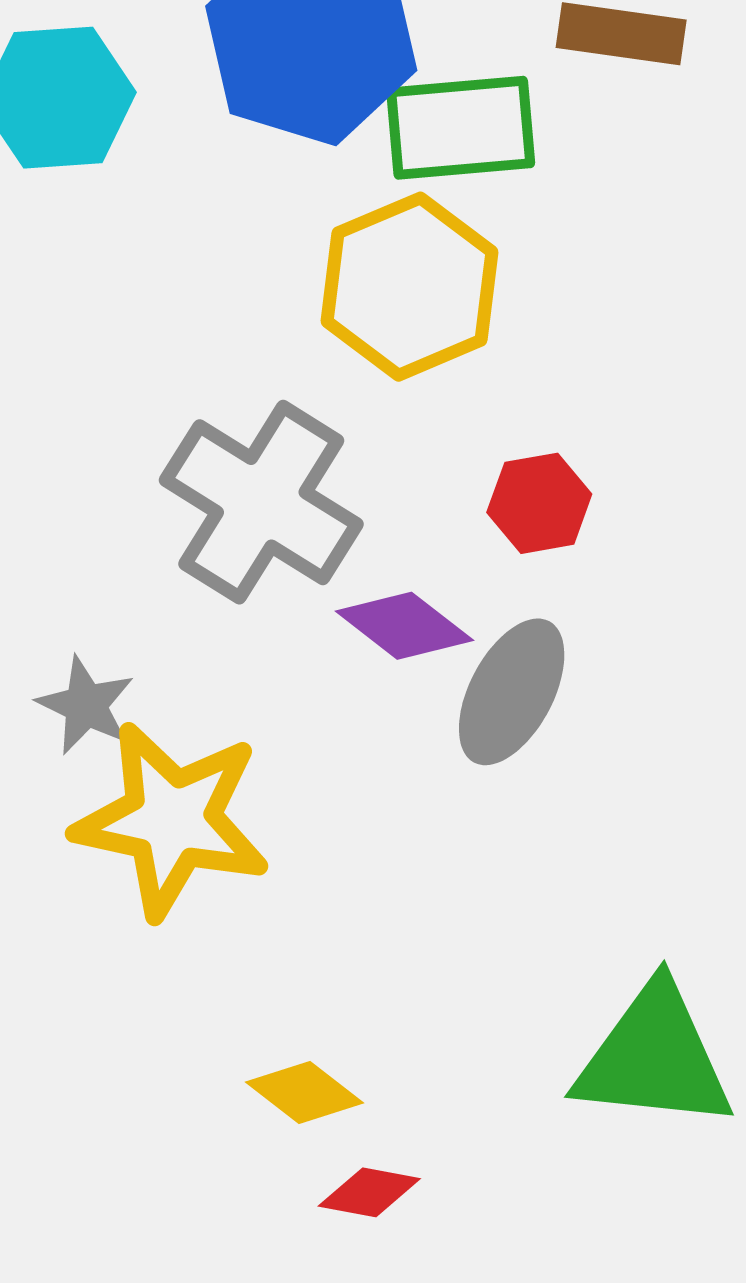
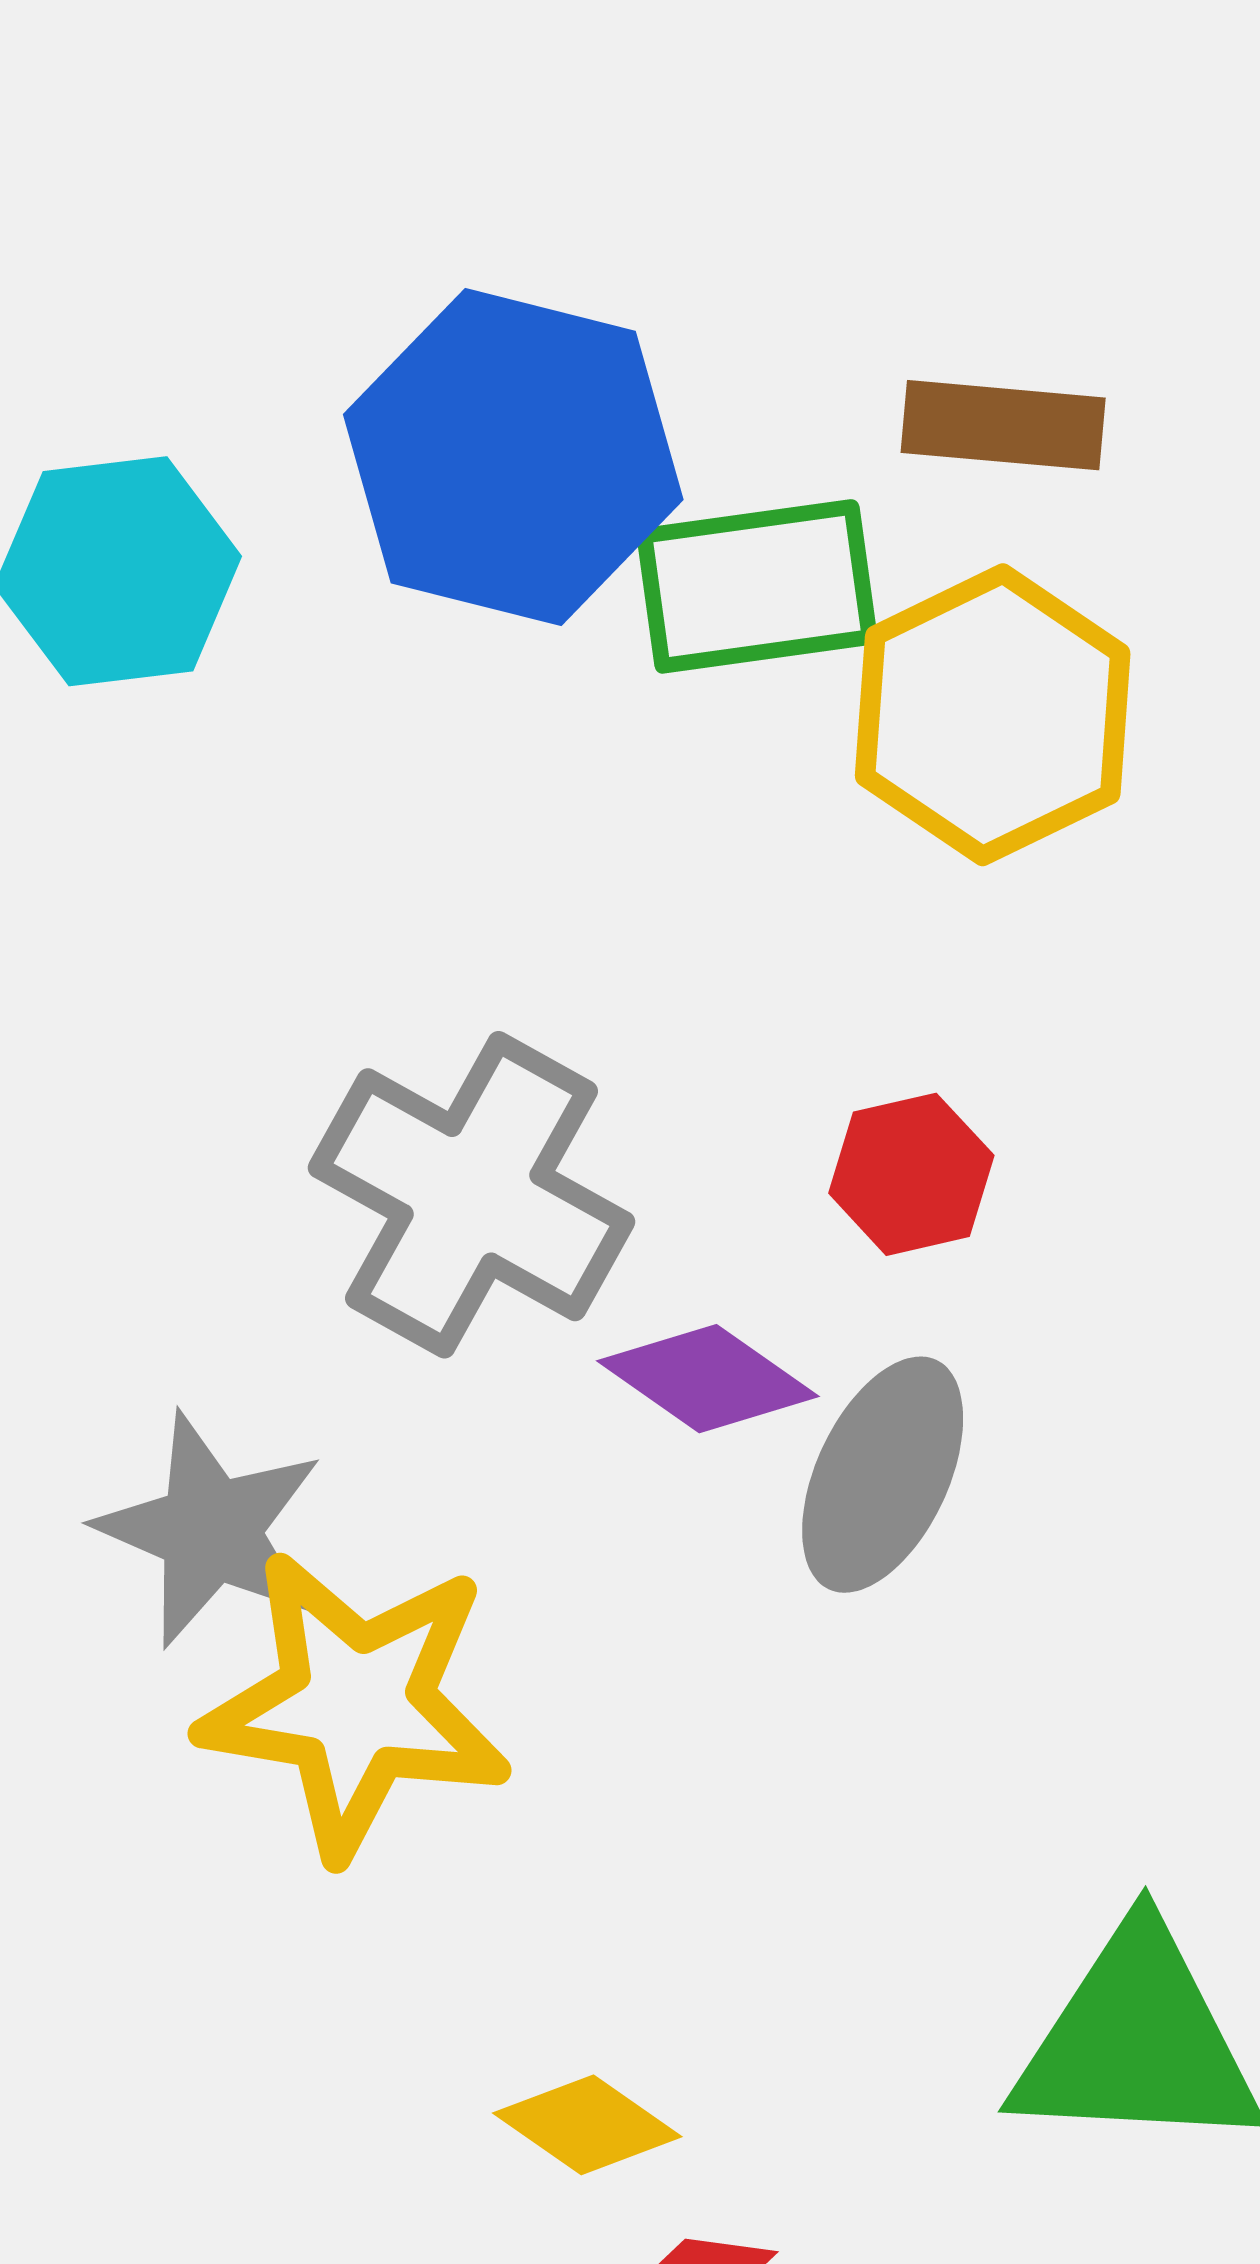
yellow hexagon: (410, 287) -> (993, 715), moved
gray star: (86, 705) -> (210, 1530), size x1.5

